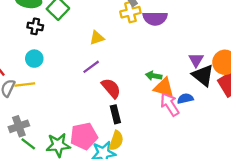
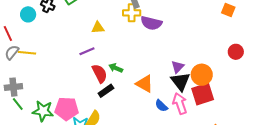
cyan circle: (34, 59) -> (28, 14), moved
green arrow: (154, 76) -> (116, 68), moved
blue semicircle: (185, 99) -> (161, 106), moved, turned -136
pink arrow: (170, 104) -> (180, 104), moved
black rectangle: (115, 114) -> (106, 91), moved, turned 56

